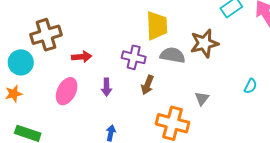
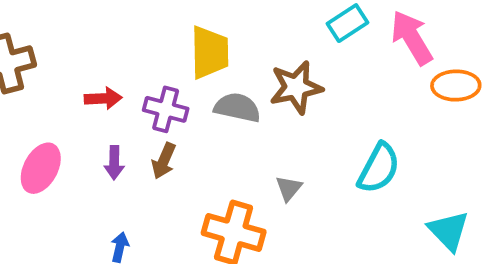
red arrow: (82, 57) -> (103, 98), moved
brown arrow: (147, 85) -> (164, 161), moved
cyan semicircle: (251, 86) -> (379, 168), size x1.8

